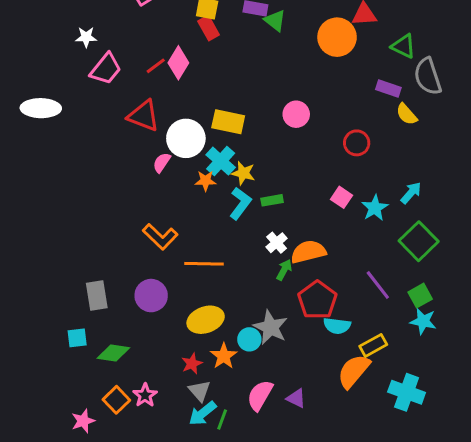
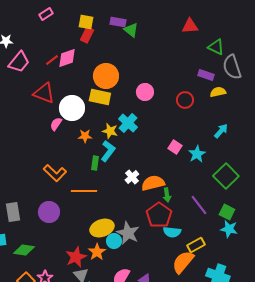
red rectangle: (209, 28) -> (87, 35), turned 56
orange circle: (337, 37) -> (106, 76), moved
pink diamond: (178, 63) -> (67, 58), turned 40
yellow semicircle: (407, 114) -> (218, 92), turned 119
red circle: (357, 143) -> (185, 100), moved
cyan cross: (221, 161) -> (128, 123), moved
cyan arrow: (411, 193) -> (221, 131), moved
green rectangle: (272, 200) -> (95, 163), moved, turned -72
green arrow: (284, 270) -> (167, 195), moved, turned 144
green square: (420, 296) -> (227, 212), turned -35
yellow ellipse: (206, 320) -> (102, 228), moved
red star: (192, 364) -> (76, 257), size x1.5

